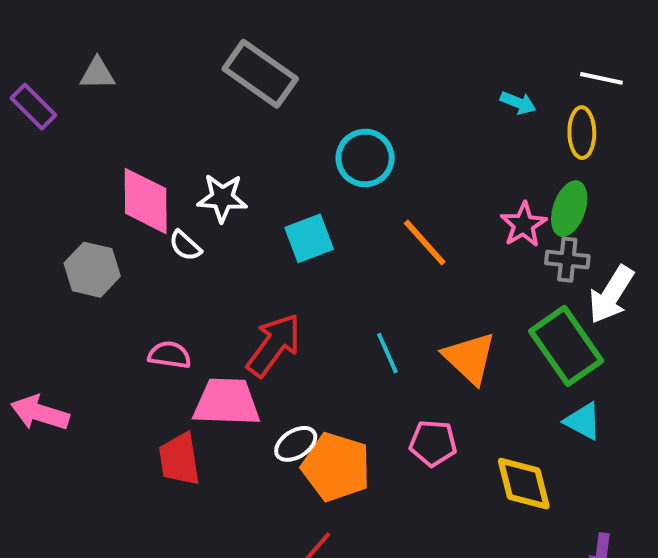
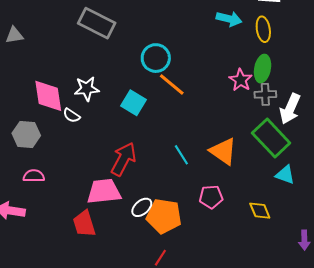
cyan arrow: (518, 103) -> (229, 19), size x1.4
cyan square: (309, 238) -> (133, 103), turned -30
orange line: (425, 243) -> (172, 84), moved
pink semicircle: (169, 355) -> (34, 176), moved
yellow diamond: (524, 484) -> (260, 211), size x0.7

